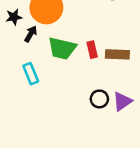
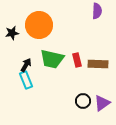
black arrow: (31, 34) -> (26, 65), moved

